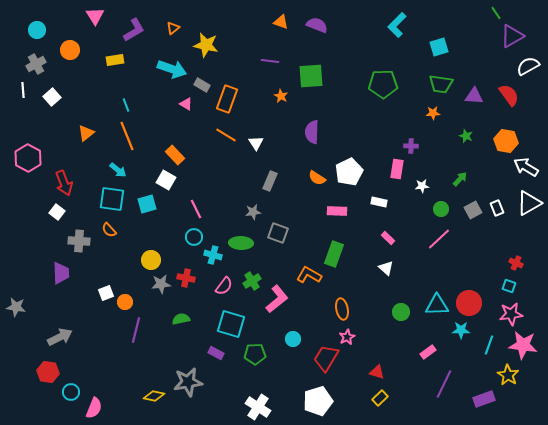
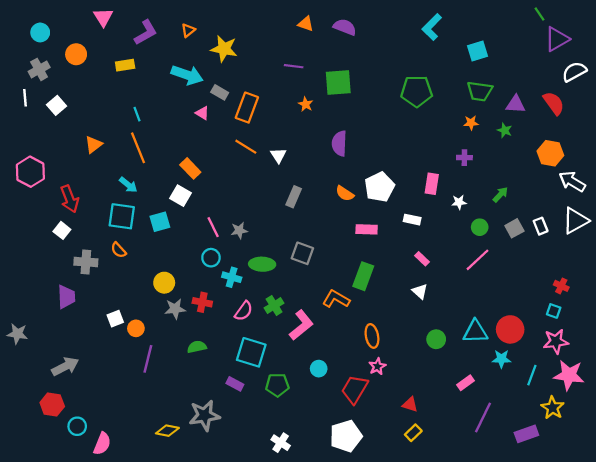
green star: (466, 136) -> (505, 130), moved
purple cross: (411, 146) -> (464, 158), moved
gray star: (253, 212) -> (239, 230), moved
white cross: (258, 407) -> (281, 443), size x0.7

